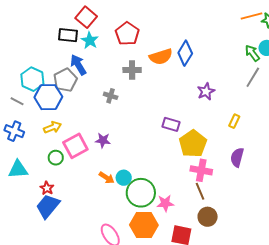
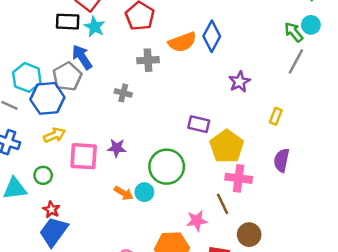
pink square: (75, 146) -> (84, 156), turned 35
green circle: (56, 158) -> (43, 175), moved
brown line: (200, 191) -> (223, 204), moved
green circle: (141, 193) -> (167, 167), moved

